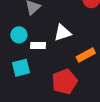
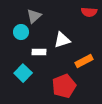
cyan circle: (19, 35) -> (21, 32), moved
cyan square: (21, 68) -> (23, 73), turned -30

